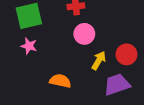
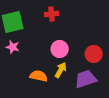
pink circle: (84, 34) -> (60, 49), moved
yellow arrow: (99, 60) -> (61, 70), moved

